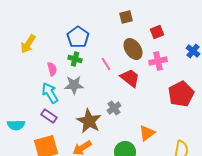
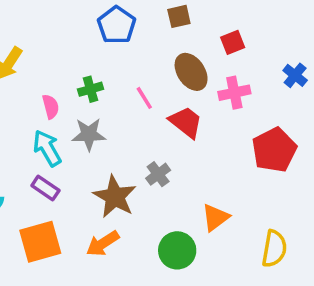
blue pentagon: (78, 37) -> (117, 25), moved
green cross: (75, 59) -> (91, 89), turned -32

